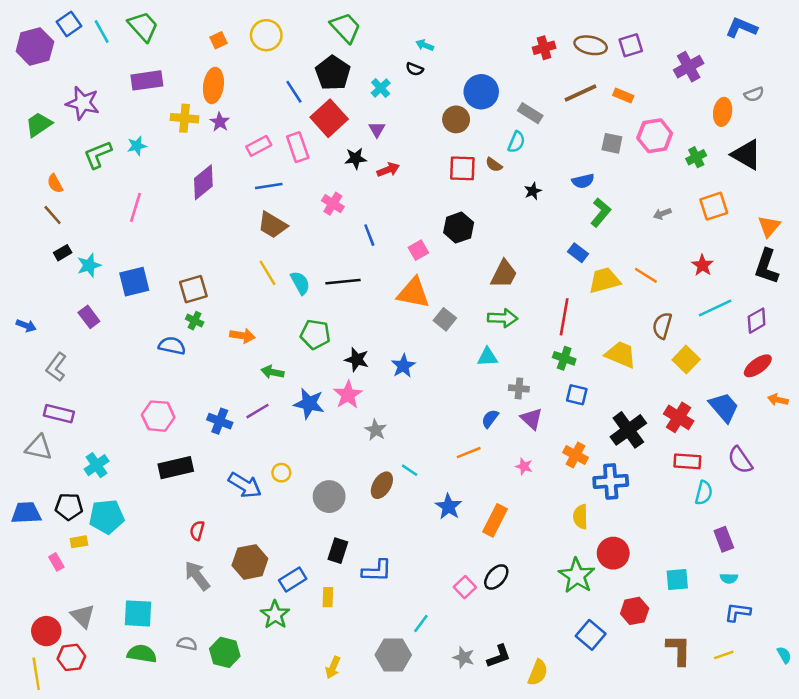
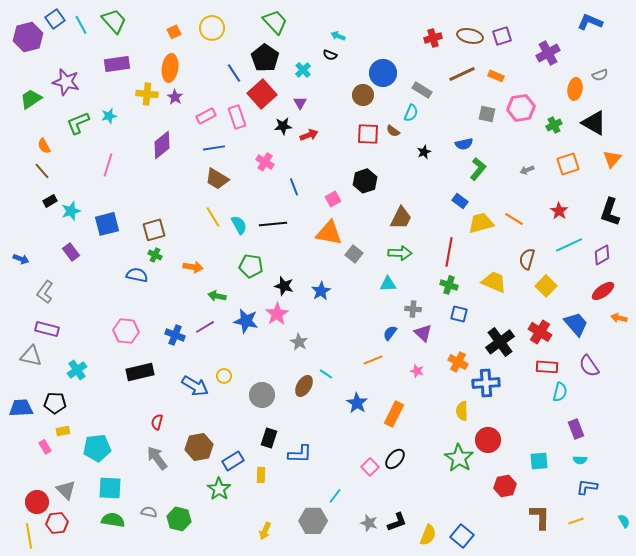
orange triangle: (769, 226) -> (612, 159), moved
cyan pentagon: (107, 517) -> (97, 448), moved
blue square: (591, 635) -> (462, 536), moved

